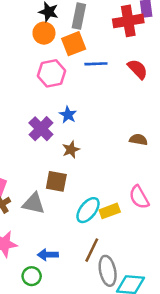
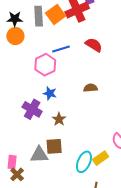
orange square: (74, 44) -> (56, 14), moved
pink hexagon: (52, 73) -> (45, 65), moved
brown semicircle: (138, 140) -> (90, 88), moved
gray triangle: (34, 203) -> (39, 155), moved

